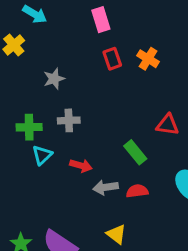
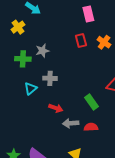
pink rectangle: (101, 20) -> (88, 14), moved
green cross: (29, 127) -> (23, 59), moved
cyan triangle: (42, 155) -> (31, 88), moved

